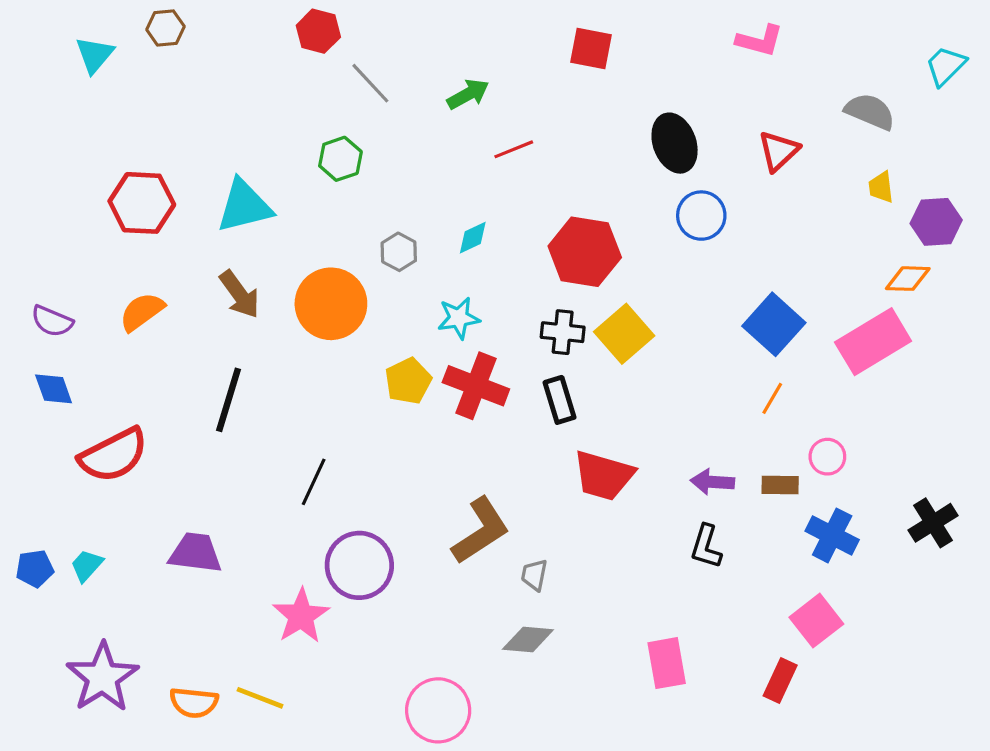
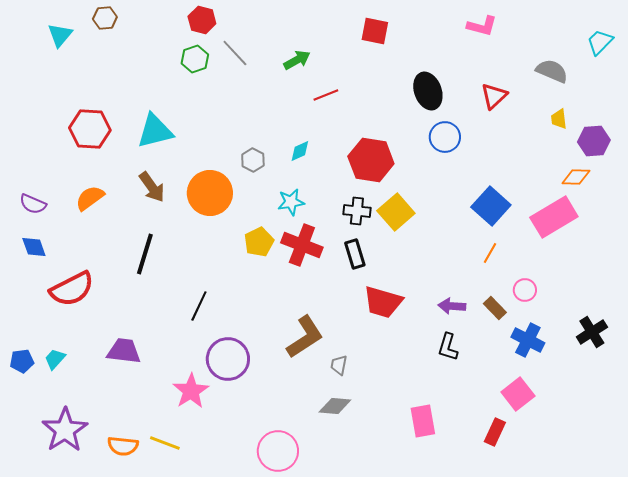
green hexagon: (340, 159) -> (195, 59), moved
brown rectangle: (780, 485) -> (495, 308), turned 45

